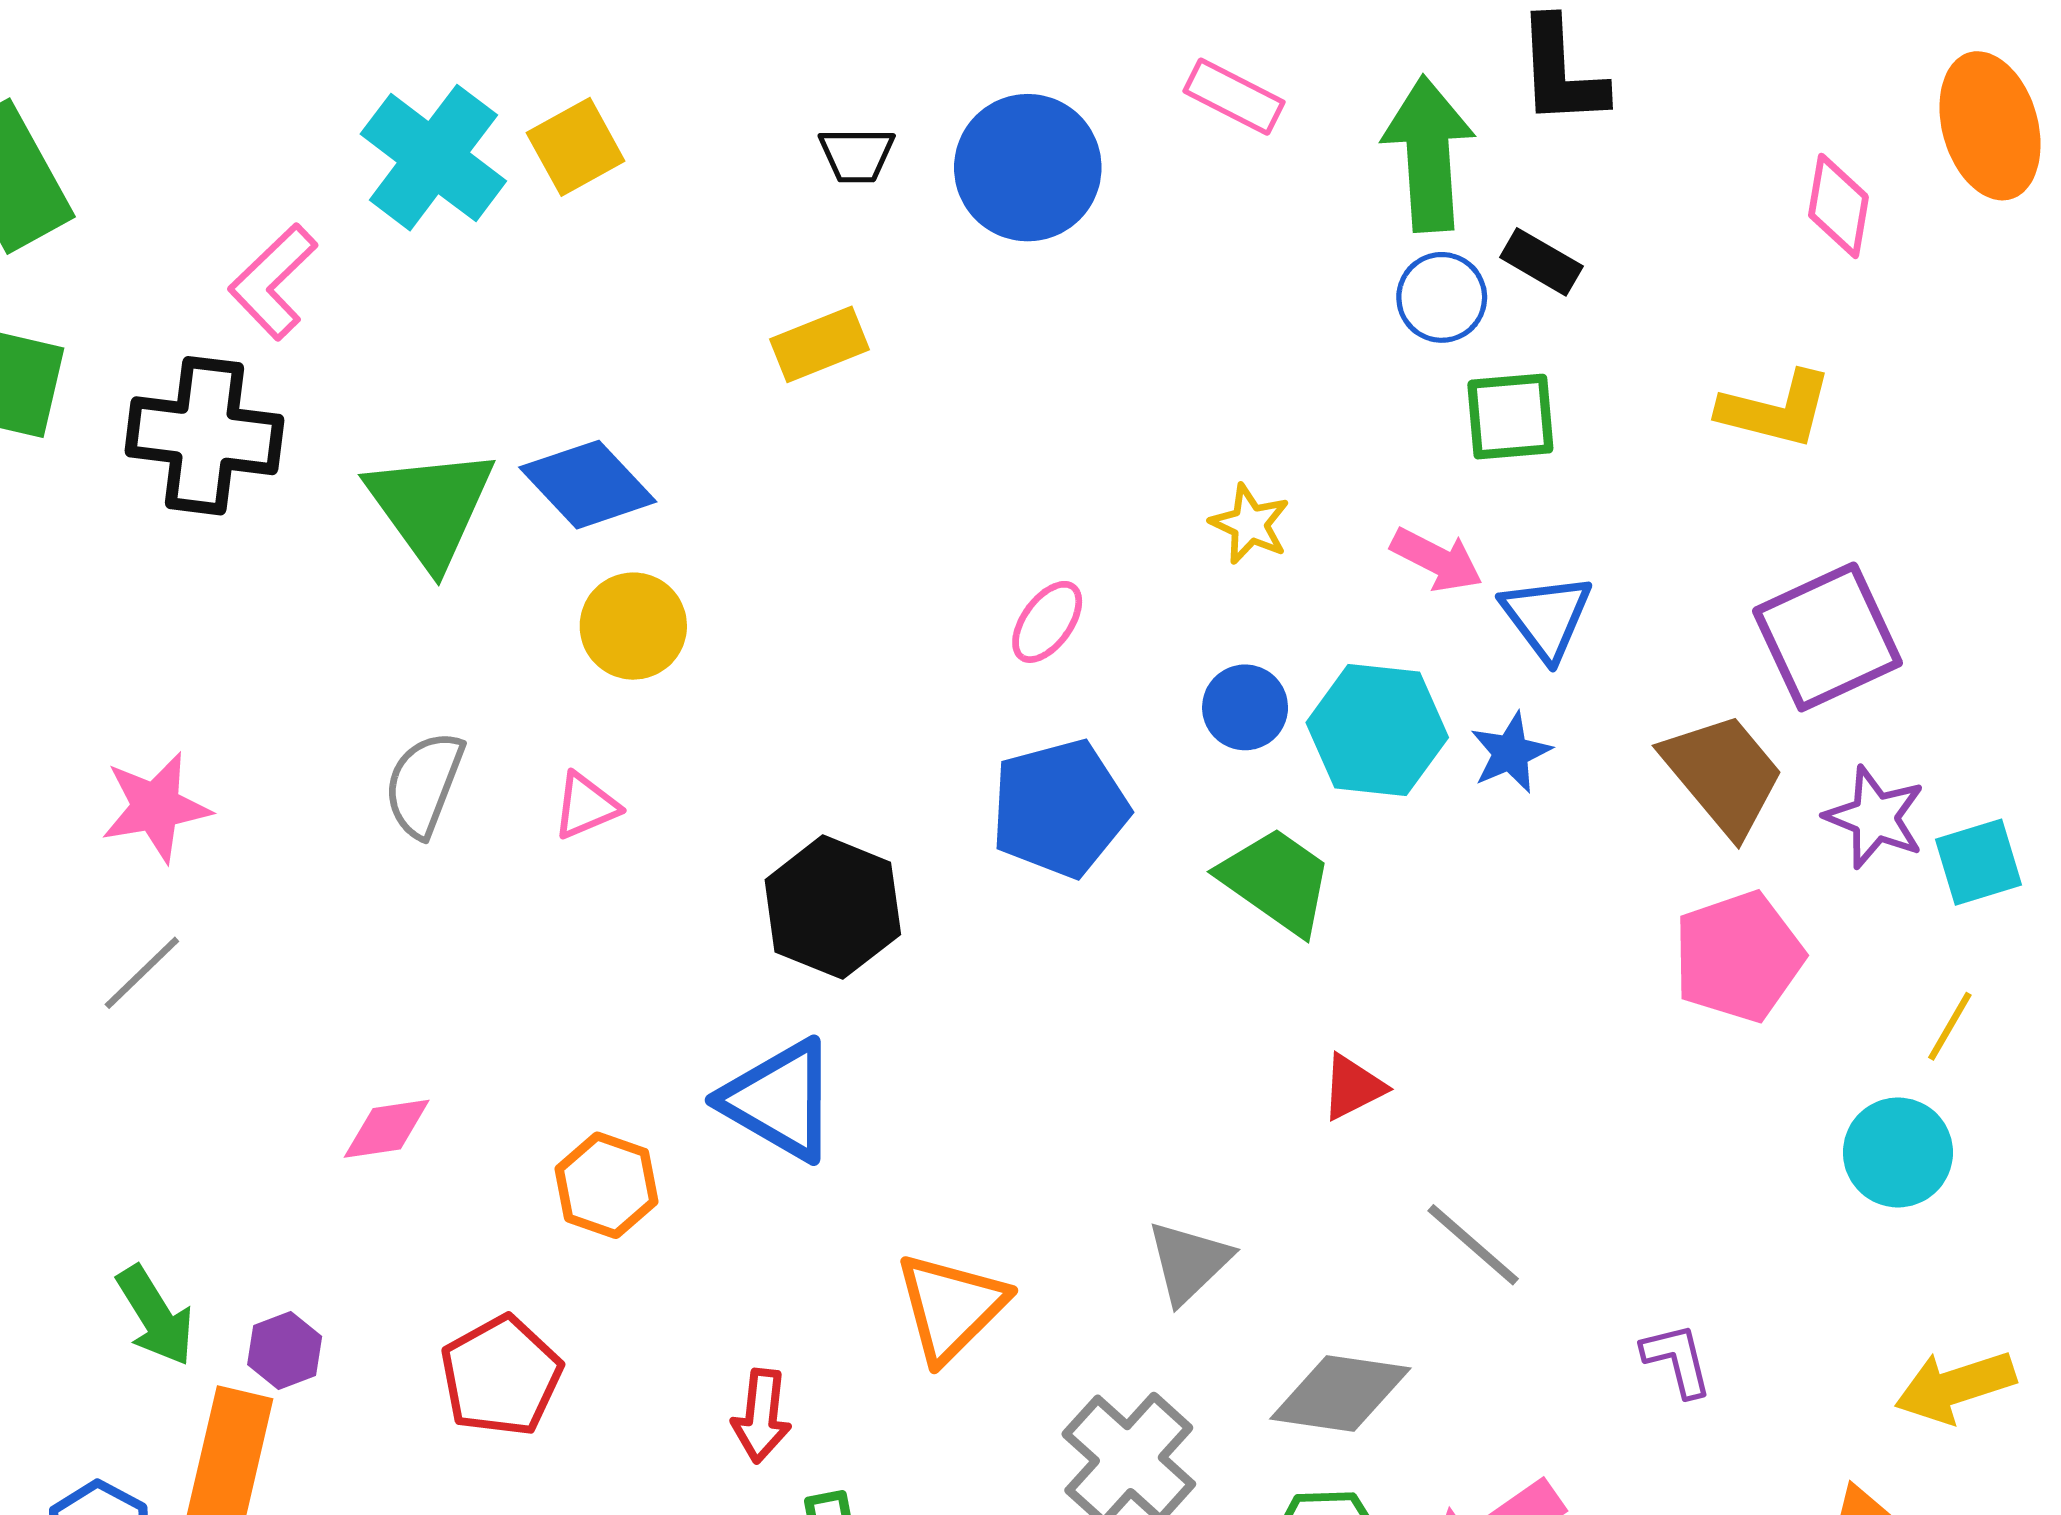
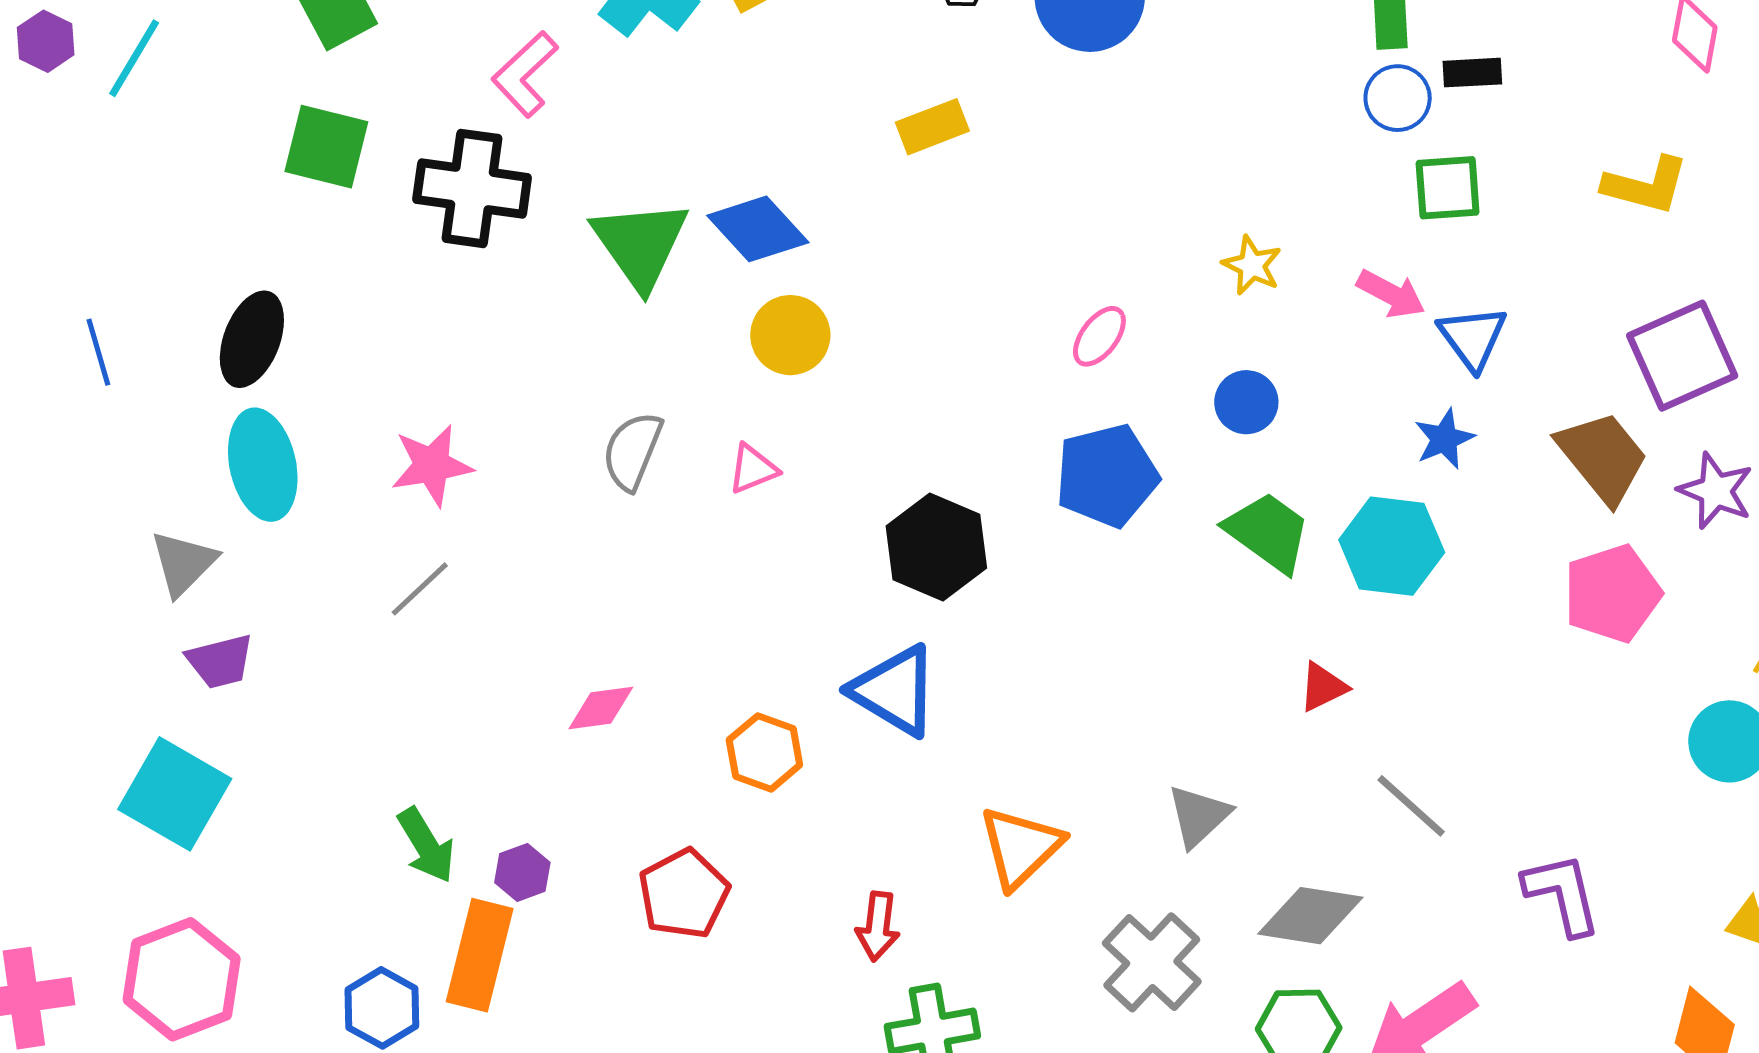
black rectangle: (1541, 262) -> (1472, 73), turned -34
cyan hexagon: (1377, 730) -> (1392, 546), moved
purple L-shape: (1677, 1360) -> (1562, 894), size x1.5

